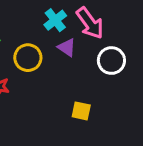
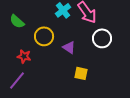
purple triangle: (67, 48) -> (69, 47), moved

